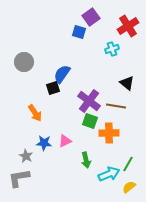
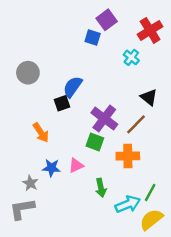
cyan cross: (112, 49) -> (131, 57), turned -32
brown line: (116, 106) -> (136, 124), turned -54
green square: (90, 121) -> (95, 142), moved
yellow semicircle: (129, 187) -> (151, 220), size x1.5

